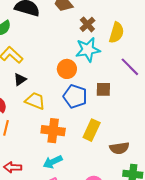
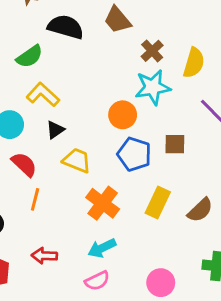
orange cross: (53, 131) -> (103, 203), turned 30
brown semicircle: (119, 148) -> (200, 210), moved, turned -36

